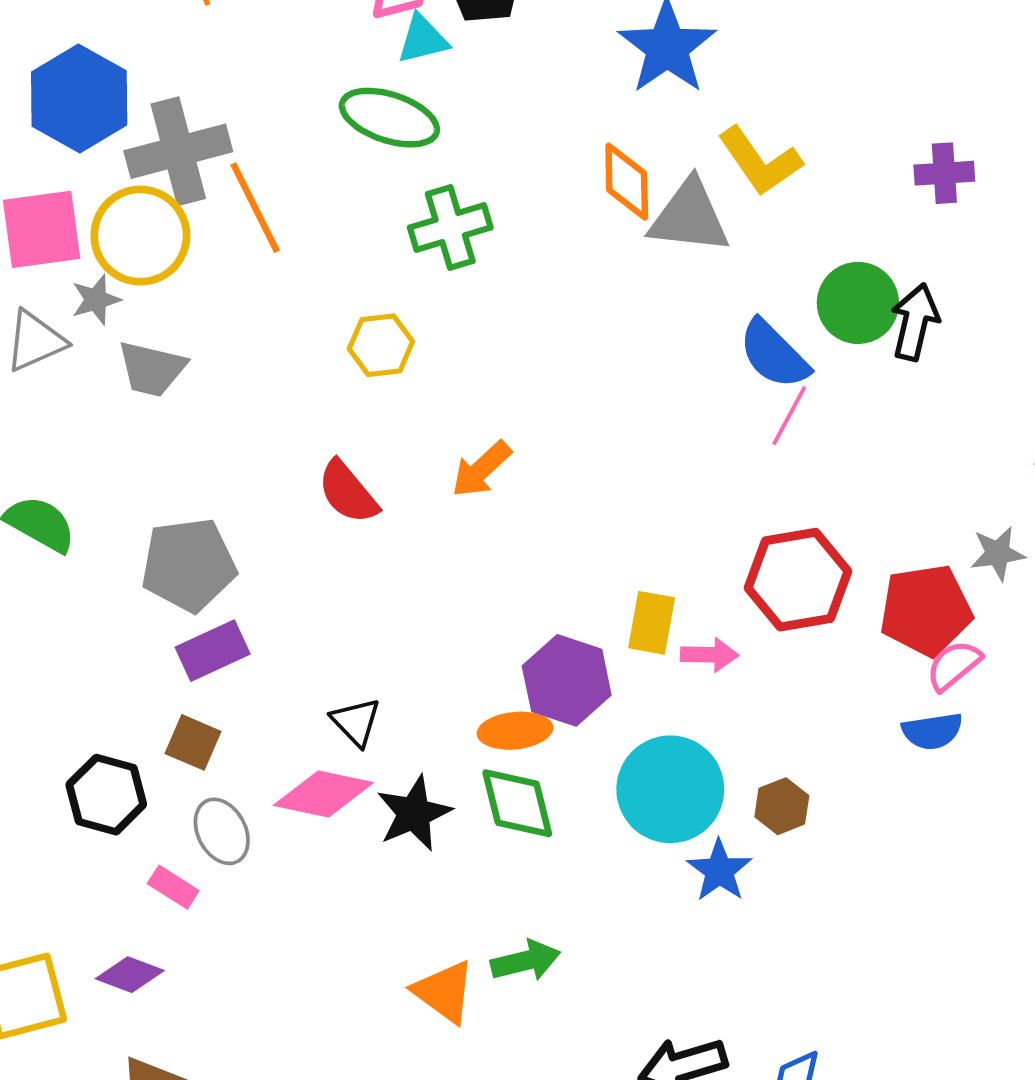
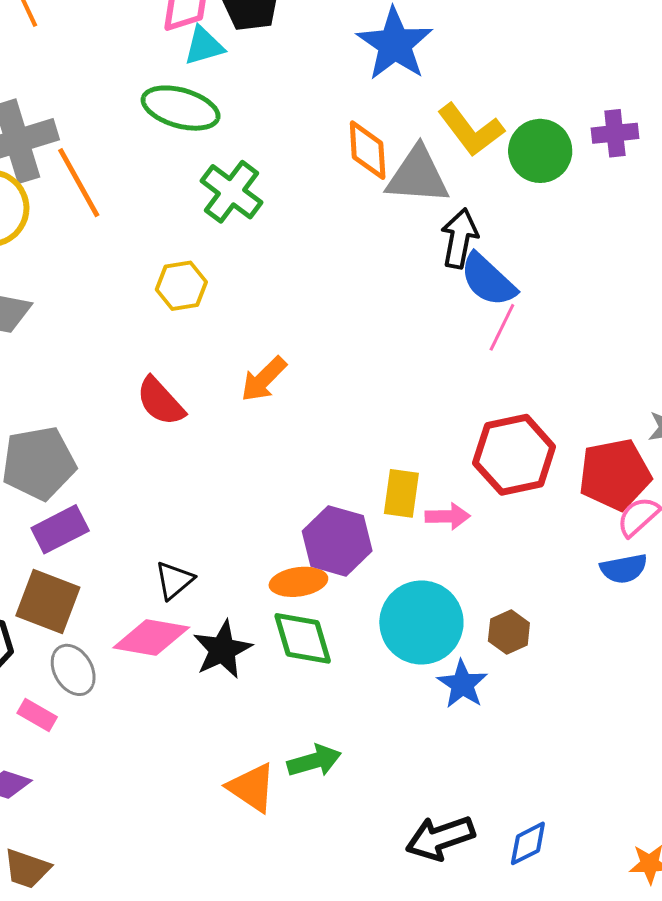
green cross: (450, 227) -> (232, 192), turned -34
green circle: (858, 303) -> (540, 151), moved
black arrow: (915, 322) -> (459, 238), moved
black triangle: (356, 722) -> (174, 580), turned 36
brown square: (193, 742) -> (48, 602), size x1.5

